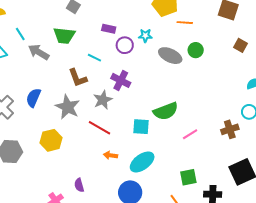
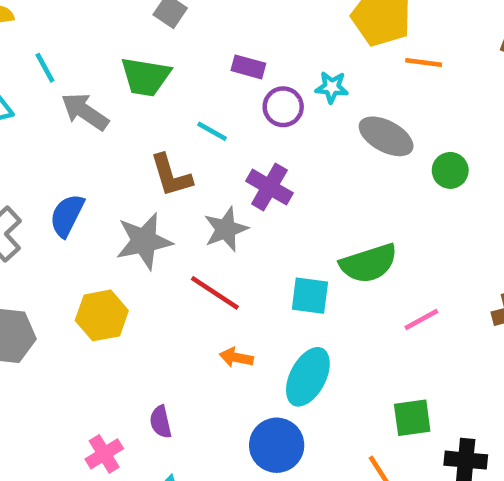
green circle: (196, 50) -> (450, 170), moved
gray star: (68, 107) -> (144, 241), turned 30
cyan ellipse: (142, 162) -> (308, 377), turned -30

